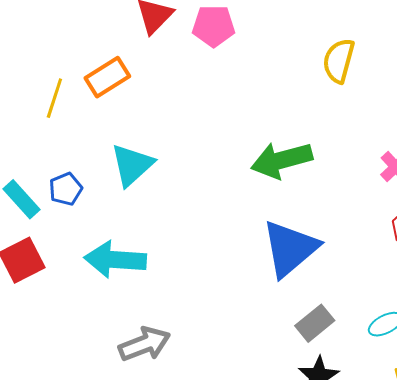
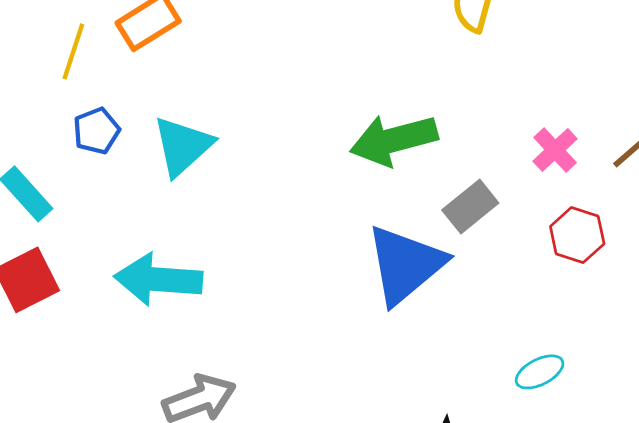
blue pentagon: (66, 189) -> (96, 131), moved
gray rectangle: (315, 323) -> (470, 206), moved

